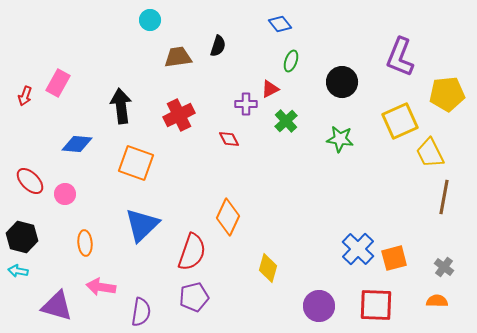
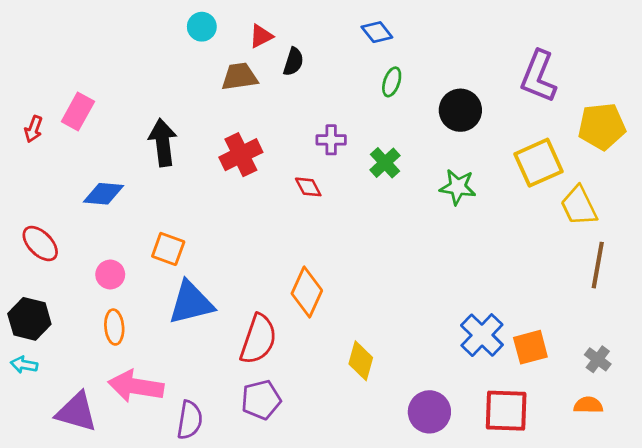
red triangle: (270, 89) -> (261, 36), moved
orange square: (136, 163) -> (168, 249), moved, size x0.7
pink circle: (65, 194) -> (110, 275), moved
blue triangle: (142, 225) -> (191, 303), turned 30
pink arrow: (101, 287) -> (136, 386), size x1.4

